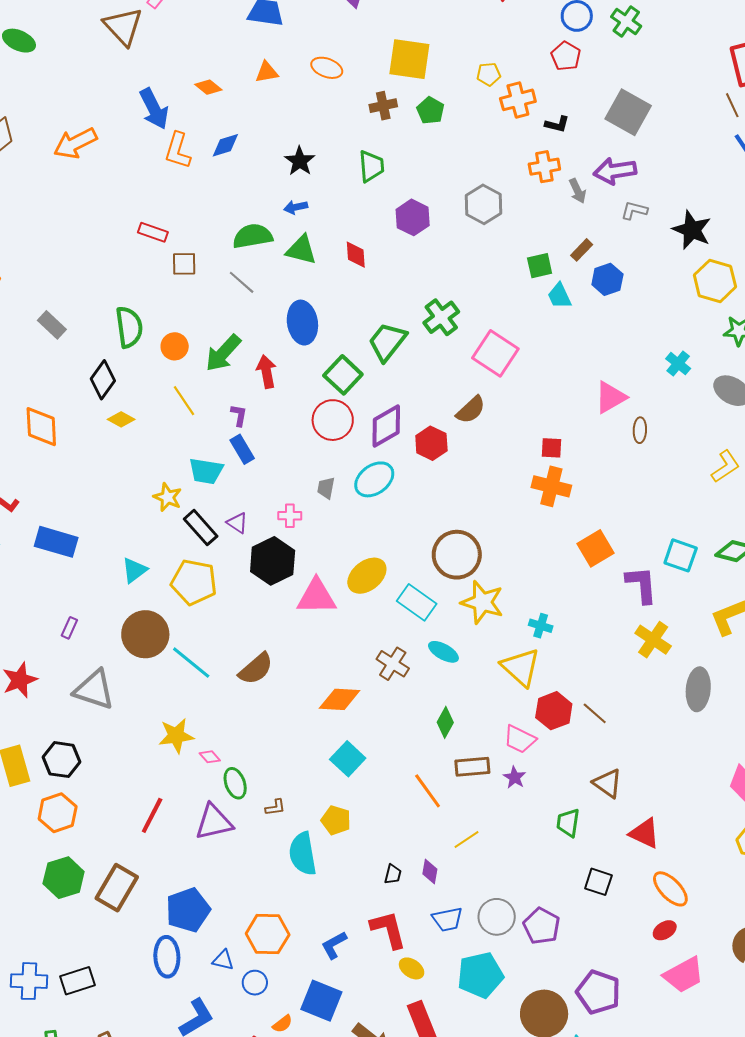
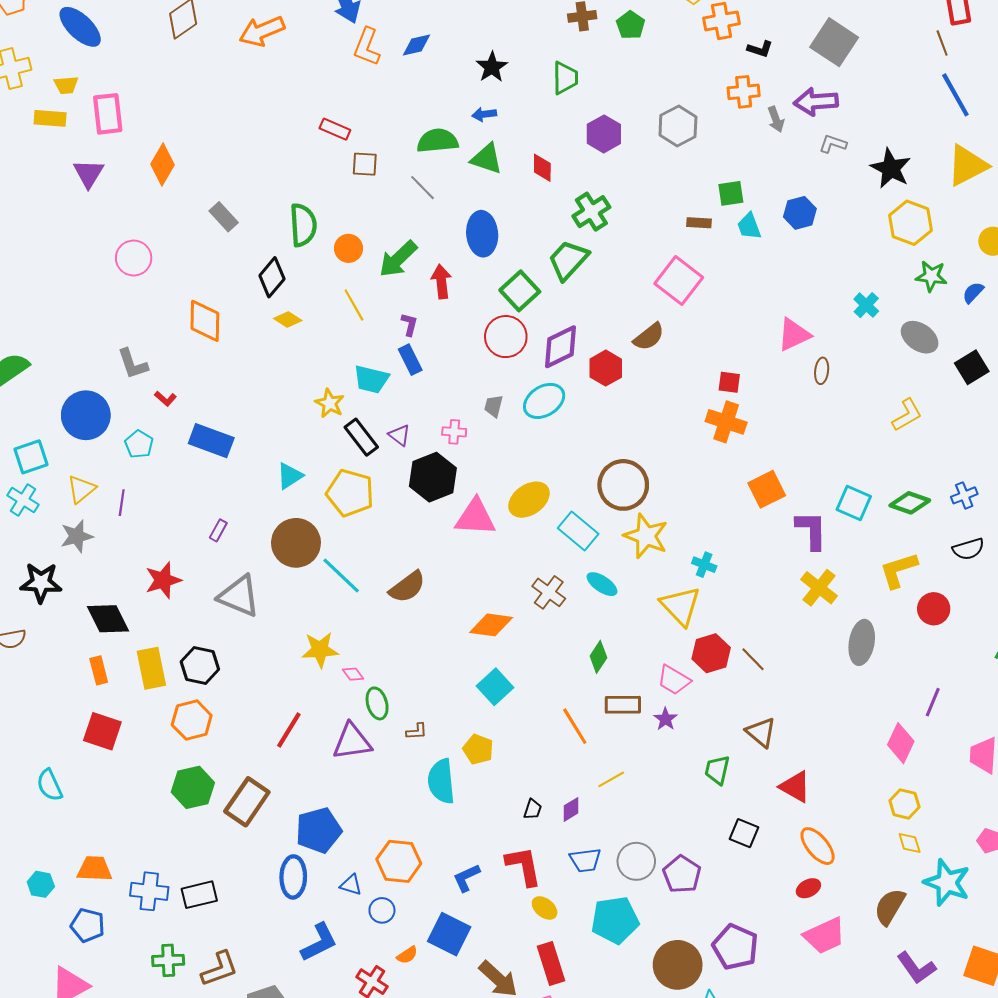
brown rectangle: (582, 250) -> (699, 223), moved, turned 45
green cross: (441, 317) -> (591, 212), moved
purple diamond: (430, 871) -> (571, 809), turned 45

